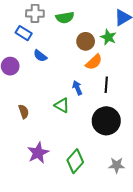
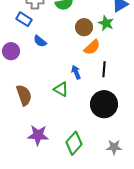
brown semicircle: (24, 112) -> (24, 95), size x1.5
purple star: (38, 153) -> (38, 135), turned 30

